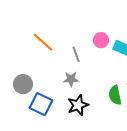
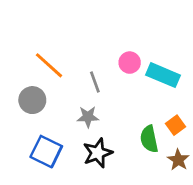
gray circle: (23, 84) -> (32, 100), moved

